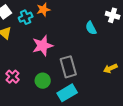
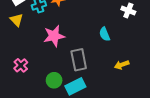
cyan semicircle: (91, 28) -> (105, 34), moved
green circle: (43, 81) -> (54, 80), moved

